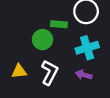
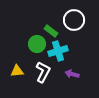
green rectangle: (59, 24) -> (51, 31), turned 32
cyan cross: (87, 48) -> (58, 51), moved

